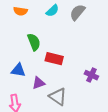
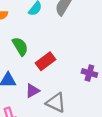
red rectangle: (54, 59) -> (45, 61), turned -42

